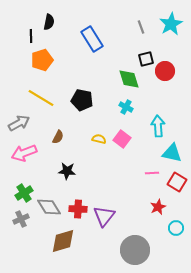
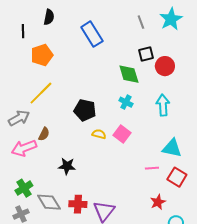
black line: (31, 36) -> (23, 31), moved
yellow line: (41, 98) -> (41, 93), turned -76
black pentagon: (82, 100) -> (85, 110), moved
cyan arrow: (158, 126) -> (163, 105), moved
brown semicircle: (58, 137) -> (44, 134), moved

